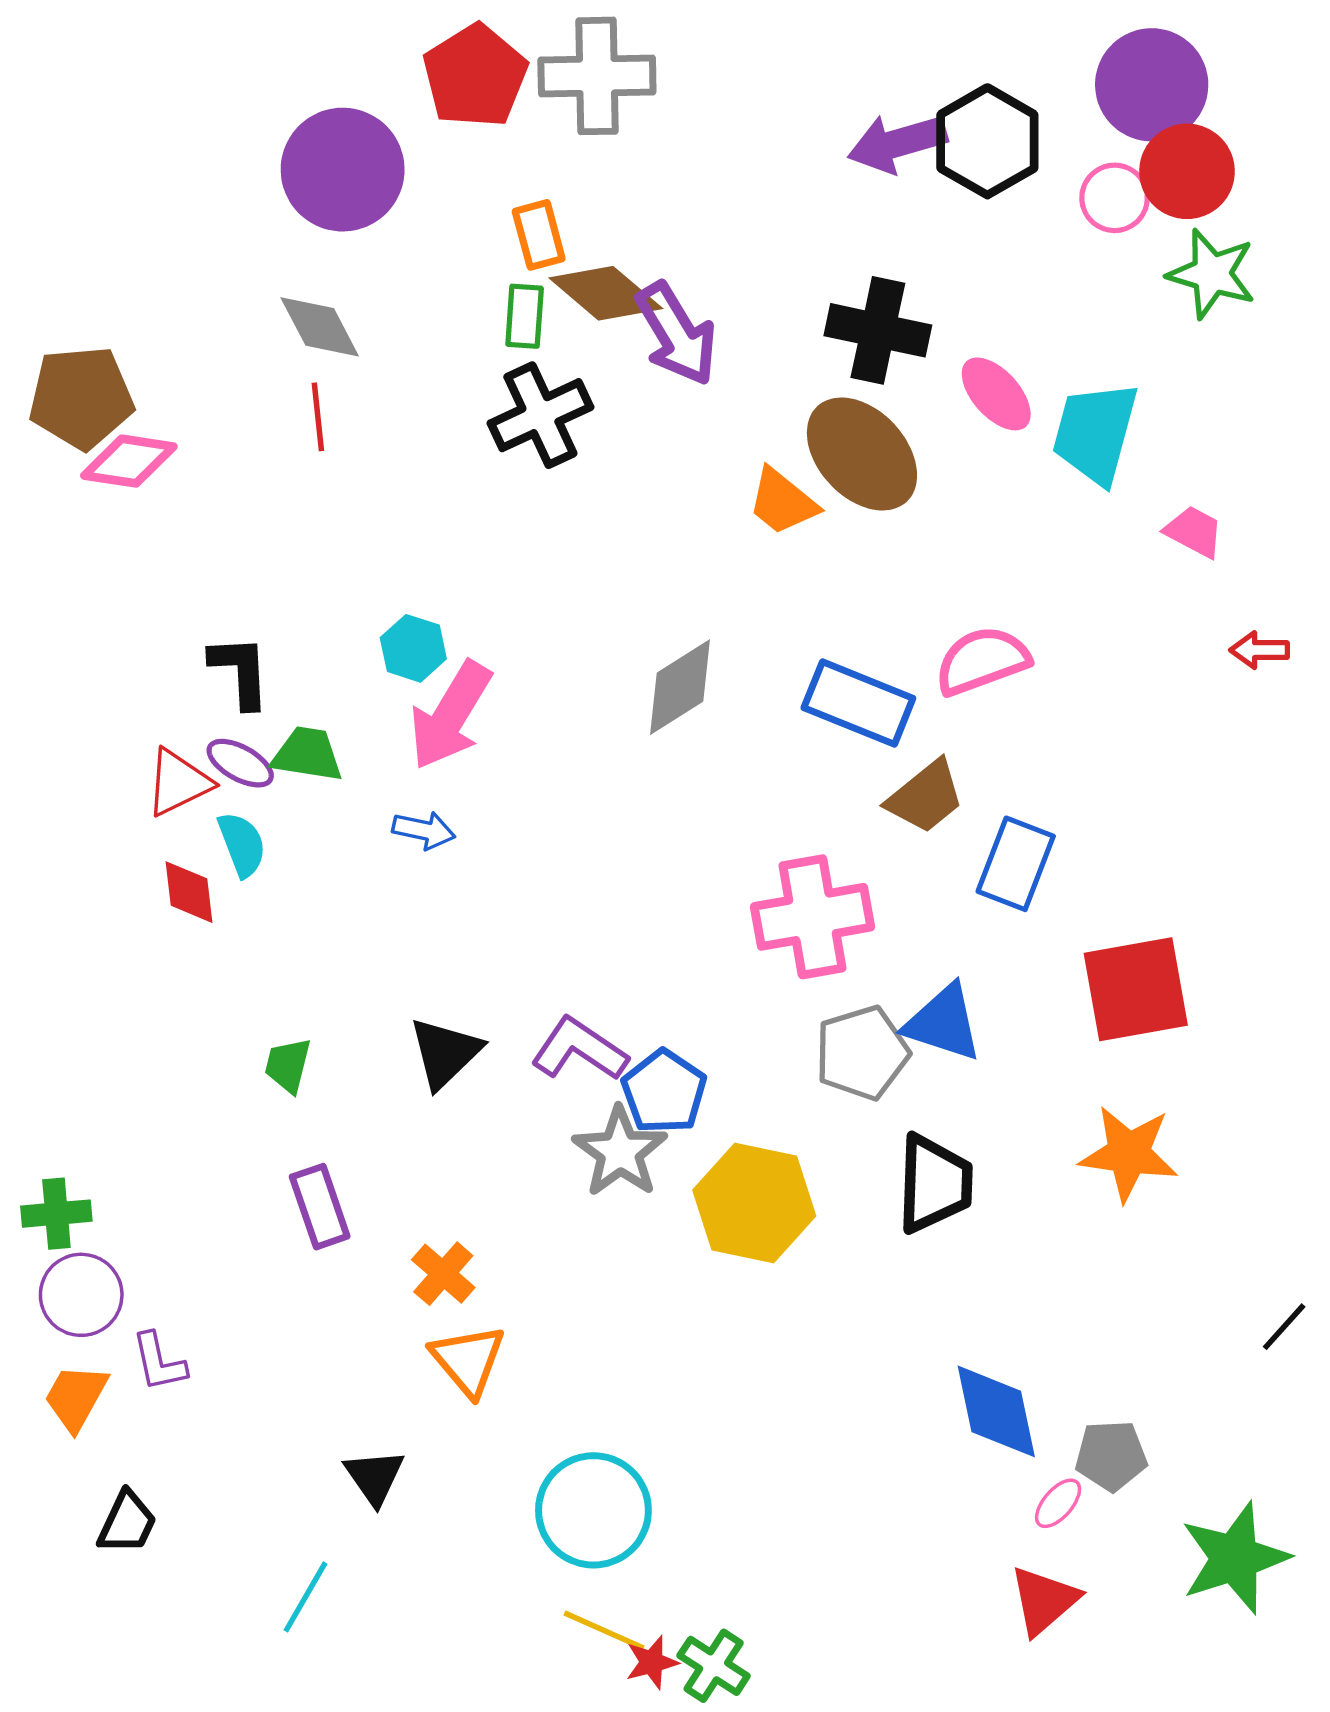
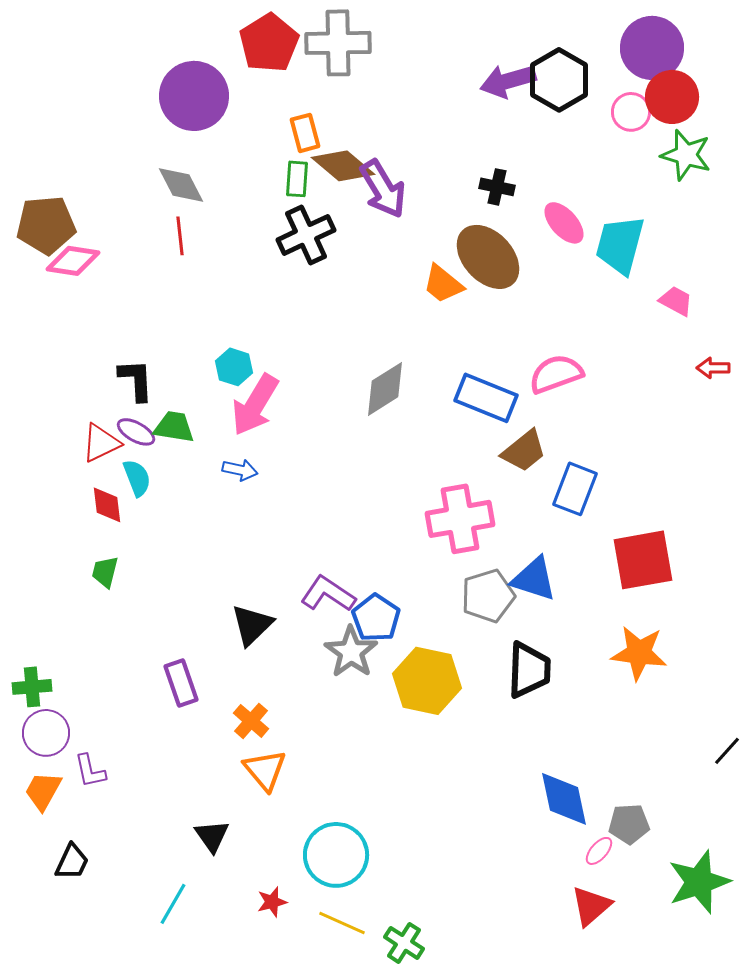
black cross: (878, 330) -> (497, 187), size x0.6
black triangle: (445, 1053) -> (252, 625), moved
green trapezoid: (288, 1065) -> (105, 572), moved
red star: (652, 1662) -> (272, 902), moved

